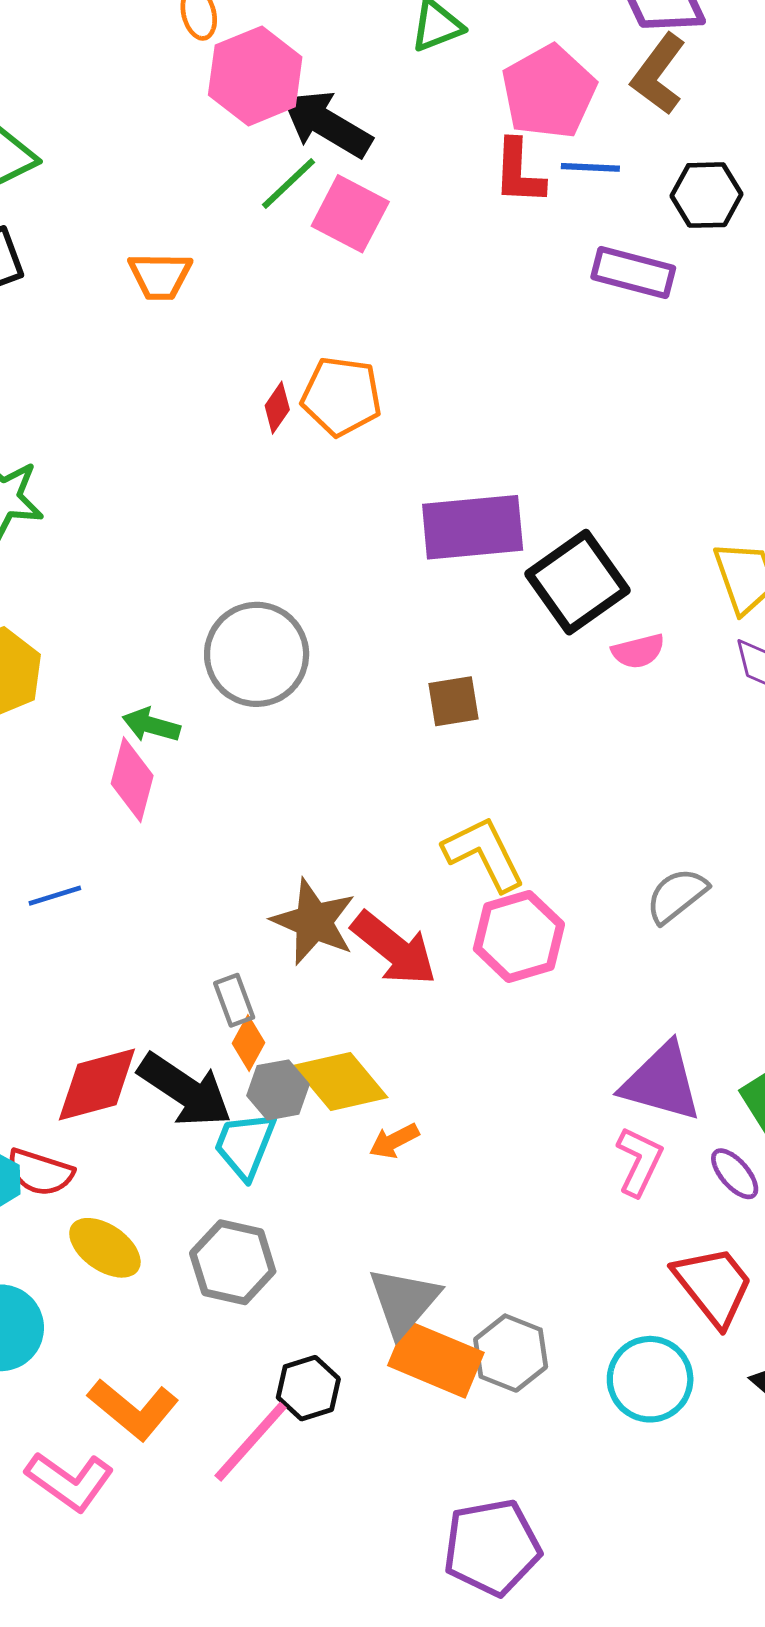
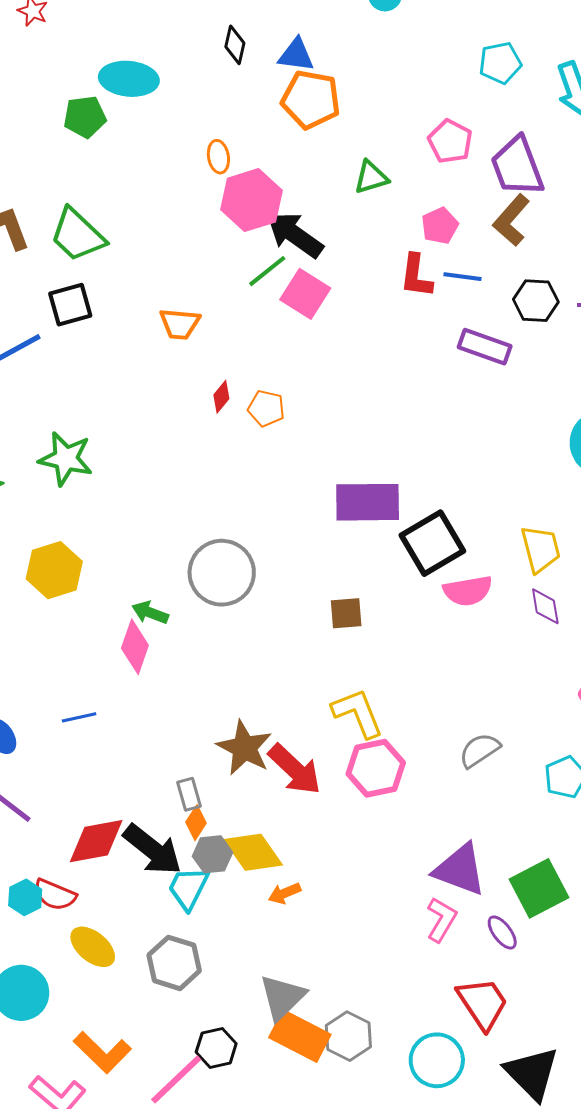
pink pentagon: (549, 92) -> (440, 226), size x0.6
orange pentagon: (341, 396) -> (266, 408), moved, size x0.7
red diamond: (277, 408) -> (221, 397), moved
pink semicircle: (638, 651) -> (468, 591), size x1.4

